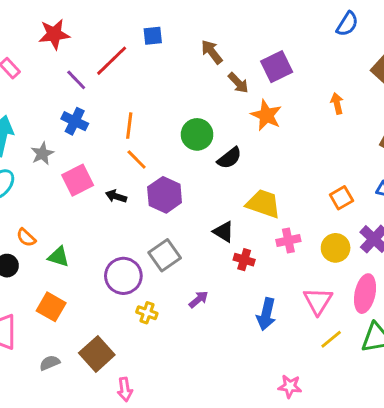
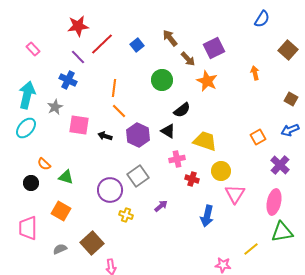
red star: (54, 34) -> (78, 26), moved
blue square: (153, 36) -> (137, 45), moved, turned -32
blue cross: (75, 121) -> (68, 80), moved
green circle: (197, 134) -> (162, 80), moved
pink square: (78, 180) -> (79, 125), turned 35
black triangle: (224, 232) -> (168, 131), moved
pink cross: (288, 241) -> (177, 159), moved
yellow circle: (336, 248) -> (221, 171), moved
pink triangle: (318, 301) -> (235, 194), moved
yellow line: (331, 339) -> (251, 249), moved

